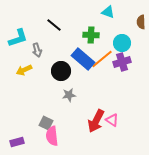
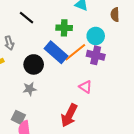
purple cross: (122, 62) -> (96, 55), turned 30
gray star: (69, 95) -> (30, 89), moved
pink triangle: (112, 120) -> (86, 87), moved

